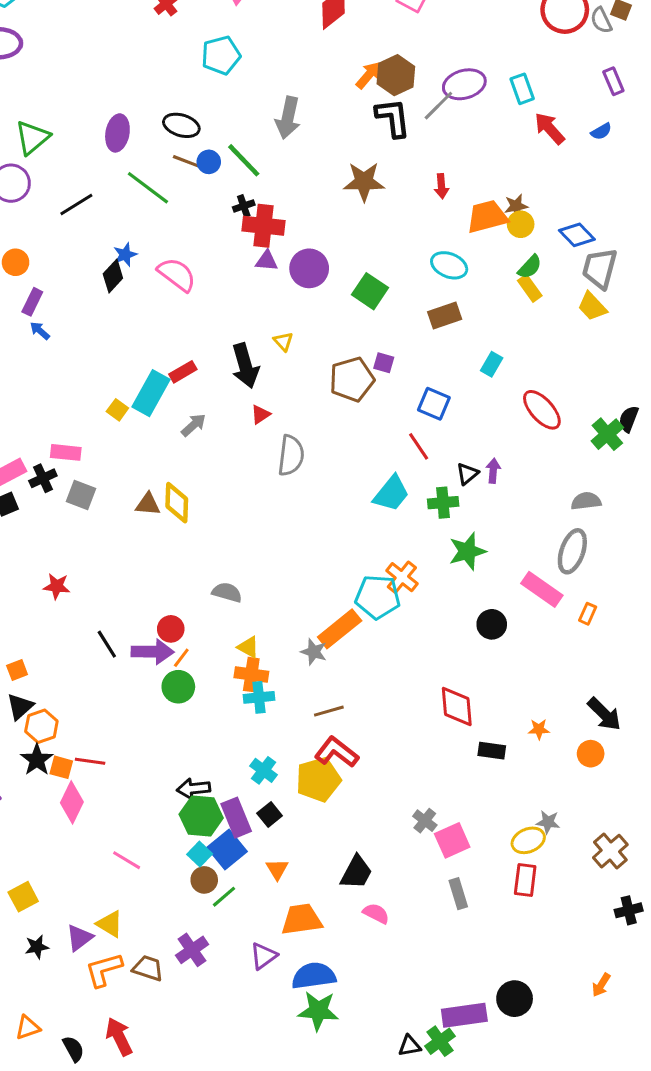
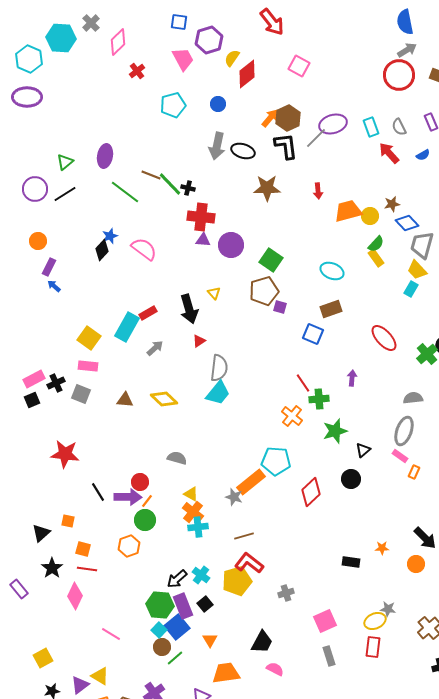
gray semicircle: (601, 20) -> (399, 127), moved
black ellipse: (181, 125) -> (243, 151), moved
green triangle: (32, 138) -> (65, 162), moved, size x0.7
green line: (244, 160) -> (170, 184), moved
blue circle: (209, 162) -> (218, 104), moved
black line: (76, 204) -> (65, 194), moved
black cross: (244, 206) -> (188, 188), moved, turned 32
brown star: (516, 206) -> (392, 204), moved
cyan ellipse: (449, 265) -> (332, 271), moved
brown rectangle: (445, 316) -> (331, 309), moved
cyan rectangle: (492, 364) -> (411, 289), moved
brown pentagon: (352, 379) -> (264, 291), moved
yellow square: (117, 410) -> (89, 338), moved, size x1.6
red line: (419, 446) -> (303, 383), moved
pink rectangle: (66, 452) -> (88, 366), moved
black triangle: (467, 474) -> (363, 450), moved
cyan trapezoid: (391, 494) -> (218, 393), moved
yellow diamond: (177, 503) -> (164, 399), moved, turned -48
orange cross: (402, 577) -> (292, 416), moved
red star: (57, 586) -> (65, 454), size x1.6
pink rectangle: (542, 589) -> (400, 456), moved, size x0.6
orange square: (17, 670) -> (68, 521), moved, turned 32
orange cross: (251, 675) -> (193, 512), turned 30
red diamond: (457, 706) -> (311, 492), moved, turned 52
orange hexagon: (41, 726) -> (129, 546), moved
orange square: (61, 767) -> (83, 549), moved
black arrow: (194, 789) -> (177, 579), moved, turned -35
gray cross: (425, 821) -> (286, 593), moved, turned 35

